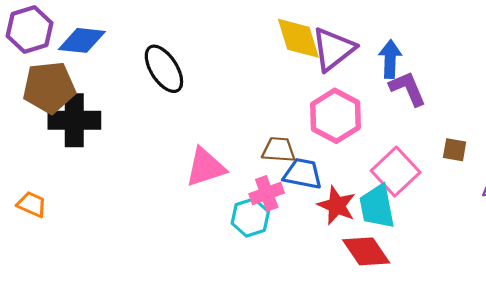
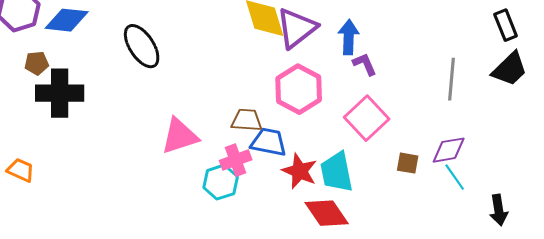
brown pentagon: (49, 87) -> (37, 63), size x0.5
purple L-shape: (408, 89) -> (365, 64), size x0.7
brown square: (455, 150) -> (408, 163), moved
pink square: (396, 172) -> (367, 118), moved

